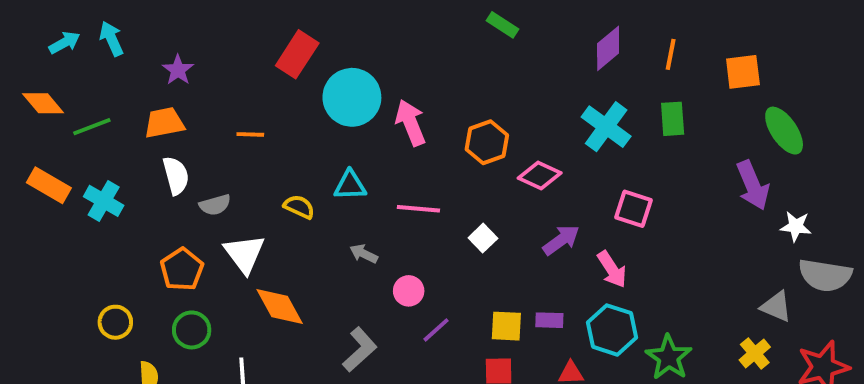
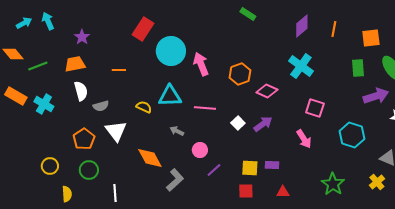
green rectangle: (673, 119) -> (358, 68), moved
cyan triangle: (350, 185) -> (170, 96), size x1.4
purple arrow: (753, 185) -> (376, 96), turned -85
purple arrow: (561, 240) -> (263, 124), moved
orange diamond: (280, 307) -> (150, 158), moved
cyan hexagon: (612, 330) -> (352, 135), moved

